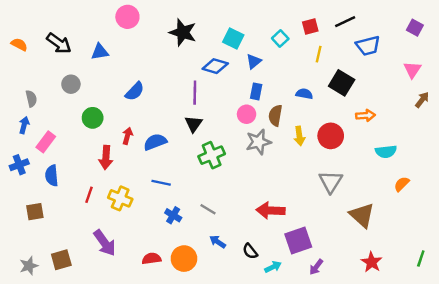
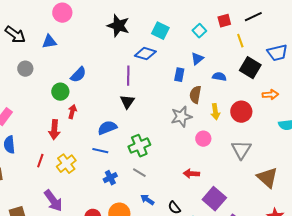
pink circle: (127, 17) -> (62, 13), moved
blue trapezoid: (368, 46) -> (277, 53), moved
yellow line: (319, 54) -> (240, 41), moved, turned -32
blue triangle: (254, 61) -> (197, 59), moved
pink circle: (247, 114) -> (203, 139), moved
green circle: (93, 118) -> (60, 92), moved
blue semicircle: (155, 142) -> (107, 128), moved
green cross: (212, 155) -> (139, 146), moved
yellow cross: (120, 198) -> (66, 164), turned 30
red arrow: (271, 210) -> (191, 174), size x0.7
blue cross: (173, 215) -> (110, 178), turned 32
purple square: (298, 240) -> (214, 199), turned -30

